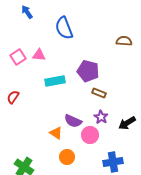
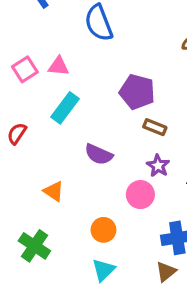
cyan rectangle: (55, 81) -> (65, 108), moved, turned -42
purple semicircle: (73, 121) -> (99, 154), moved
orange triangle: (56, 133) -> (54, 191), moved

